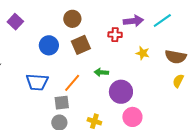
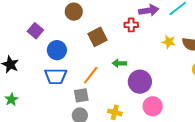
brown circle: (72, 19) -> (74, 12), moved
purple square: (15, 22) -> (35, 31), moved
blue circle: (49, 45) -> (57, 50), moved
yellow star: (143, 53) -> (169, 42), moved

